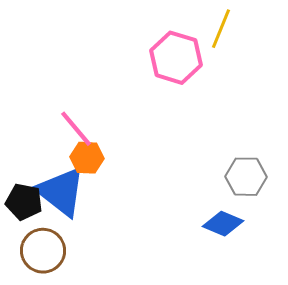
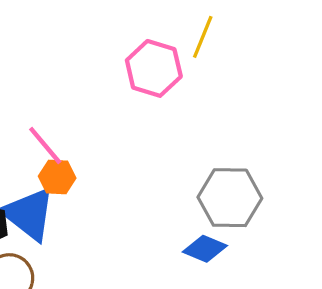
gray hexagon: (246, 177) -> (230, 198), size x1.4

